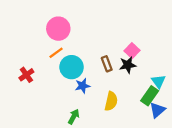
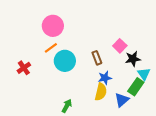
black star: (128, 65) -> (133, 59), moved
blue star: (83, 86) -> (105, 78), moved
blue triangle: (157, 110) -> (122, 100), moved

